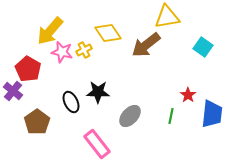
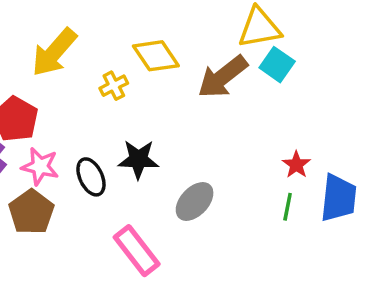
cyan square: (203, 47) -> (277, 65), moved
pink star: (62, 52) -> (40, 166), moved
green line: (171, 116) -> (288, 207), moved

